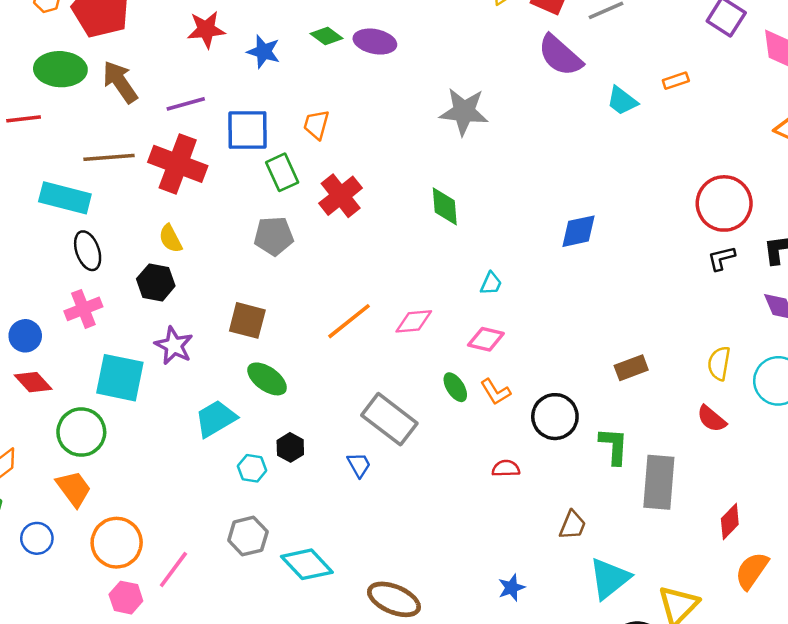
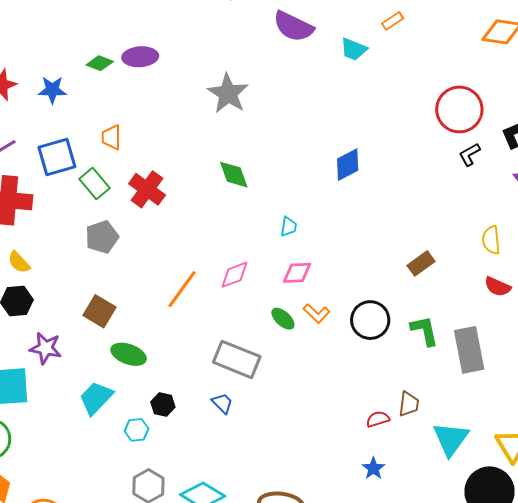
gray star: (464, 112) -> (228, 93), turned -30
brown square: (247, 320) -> (100, 311), turned 32
red semicircle: (506, 468) -> (378, 419), moved

